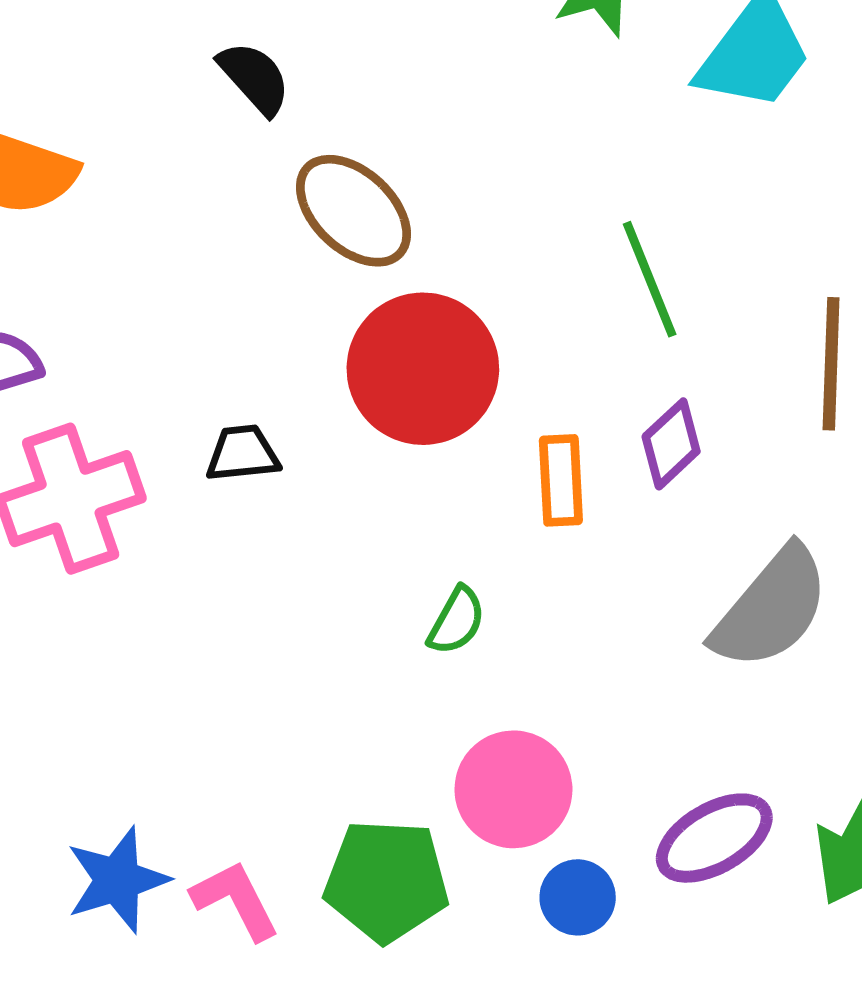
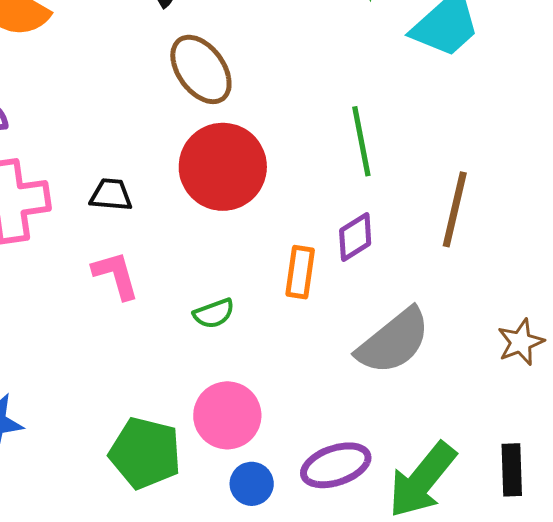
orange rectangle: (561, 480) -> (300, 272), moved
green semicircle: (457, 621) -> (214, 314), turned 30
pink L-shape: (235, 900) -> (116, 275), moved

